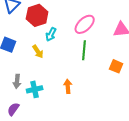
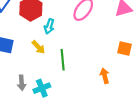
green line: (84, 50) -> (63, 60), moved
orange arrow: (68, 86) -> (105, 76), moved

